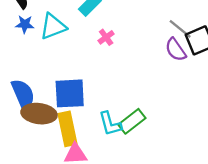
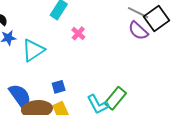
cyan triangle: (53, 26) -> (33, 50), moved
blue square: (70, 93) -> (59, 87), size x0.5

